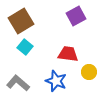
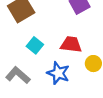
cyan square: (25, 47) -> (35, 45), moved

